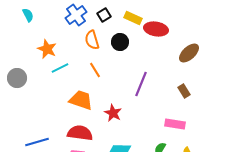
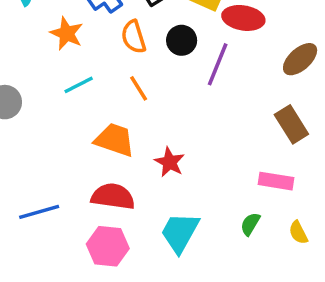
orange star: (47, 49) -> (67, 33), moved
purple line: (141, 84) -> (218, 64), moved
brown rectangle: (184, 91) -> (291, 124), size x1.5

